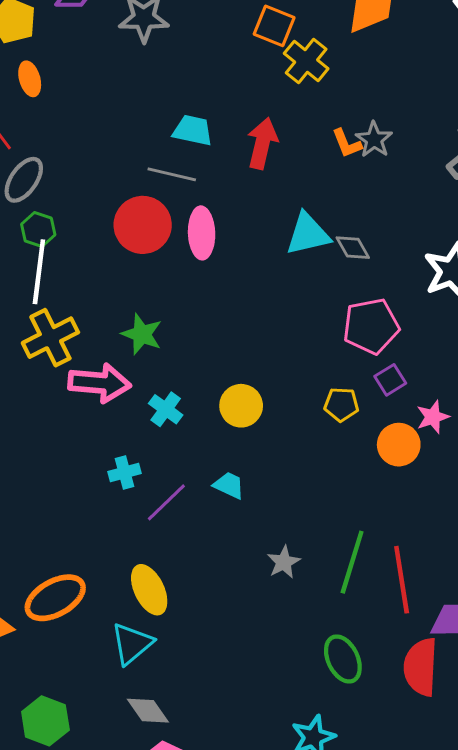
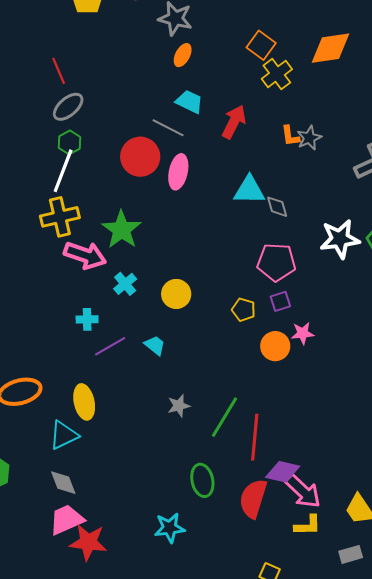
orange ellipse: (30, 79) -> (183, 55), moved, turned 30
green star: (142, 334) -> (122, 230), size x1.4

